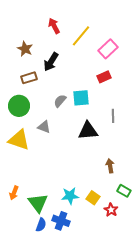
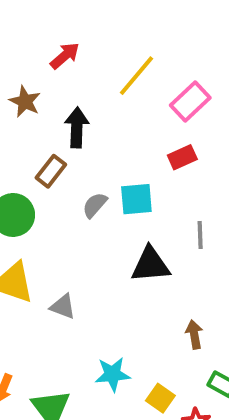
red arrow: (54, 26) -> (65, 56), moved, turned 77
black arrow: (51, 62) -> (77, 127), turned 150
brown rectangle: (29, 78) -> (51, 171), moved, turned -35
gray triangle: (44, 127) -> (63, 307), moved
cyan star: (70, 196) -> (113, 374), moved

